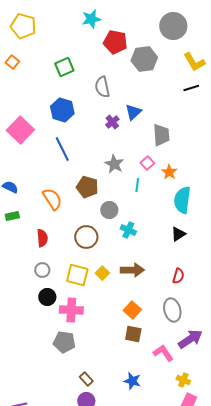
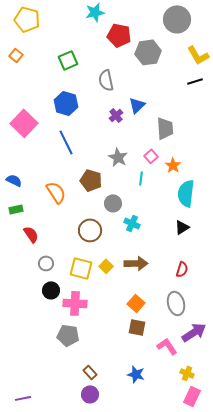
red semicircle: (42, 238) -> (31, 234), moved, turned -30

